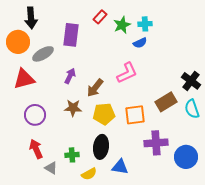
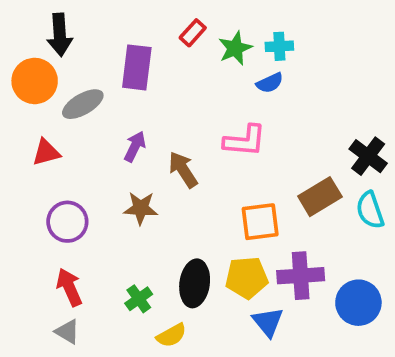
pink L-shape: (127, 73) -> (245, 141), turned 30
red triangle: (24, 79) -> (46, 152), size x0.7
brown arrow: (95, 88) -> (183, 170), turned 108
yellow pentagon: (104, 114) -> (247, 278), moved
green cross: (72, 155) -> (139, 299), turned -32
blue triangle: (120, 167) -> (268, 322), moved, turned 42
gray triangle: (51, 168) -> (67, 332), moved

